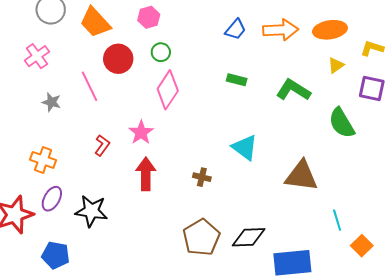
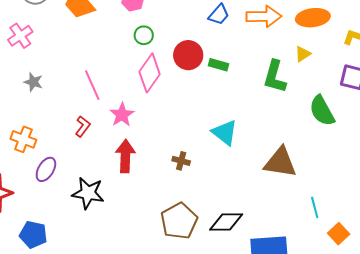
red circle: (118, 59) -> (188, 55), moved
yellow triangle: (336, 65) -> (303, 54), moved
pink line: (89, 86) -> (92, 85), moved
green L-shape: (293, 90) -> (275, 77), turned -108
purple ellipse: (52, 199) -> (46, 169), moved
black star: (91, 211) -> (88, 193), moved

